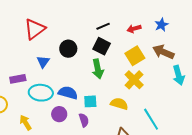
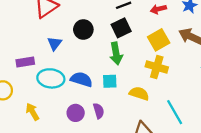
black square: (102, 46) -> (121, 28), turned 36
yellow cross: (134, 80) -> (157, 67), turned -30
cyan square: (90, 101) -> (110, 81), moved
purple circle: (59, 114) -> (76, 113), moved

